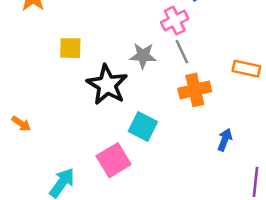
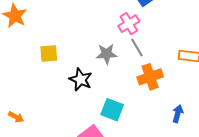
black star: (107, 85) -> (81, 80), size x0.7

